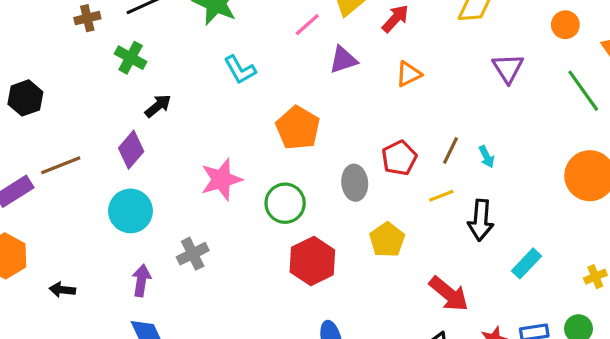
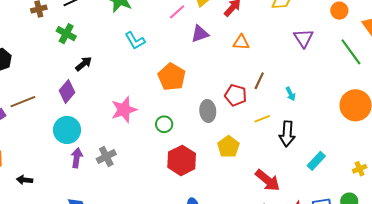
orange triangle: (409, 74) -> (241, 42), turned 30
brown line: (450, 150) -> (259, 81), moved
red pentagon: (399, 158) -> (236, 95), turned -30
green circle: (285, 203) -> (164, 124), size x0.7
purple arrow: (141, 281) -> (77, 158), moved

